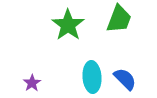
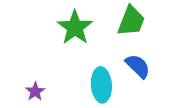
blue semicircle: (125, 79) -> (138, 66), moved

